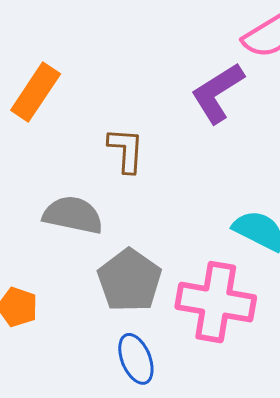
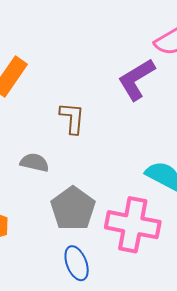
gray semicircle: (73, 215) -> (35, 162), size x0.7

